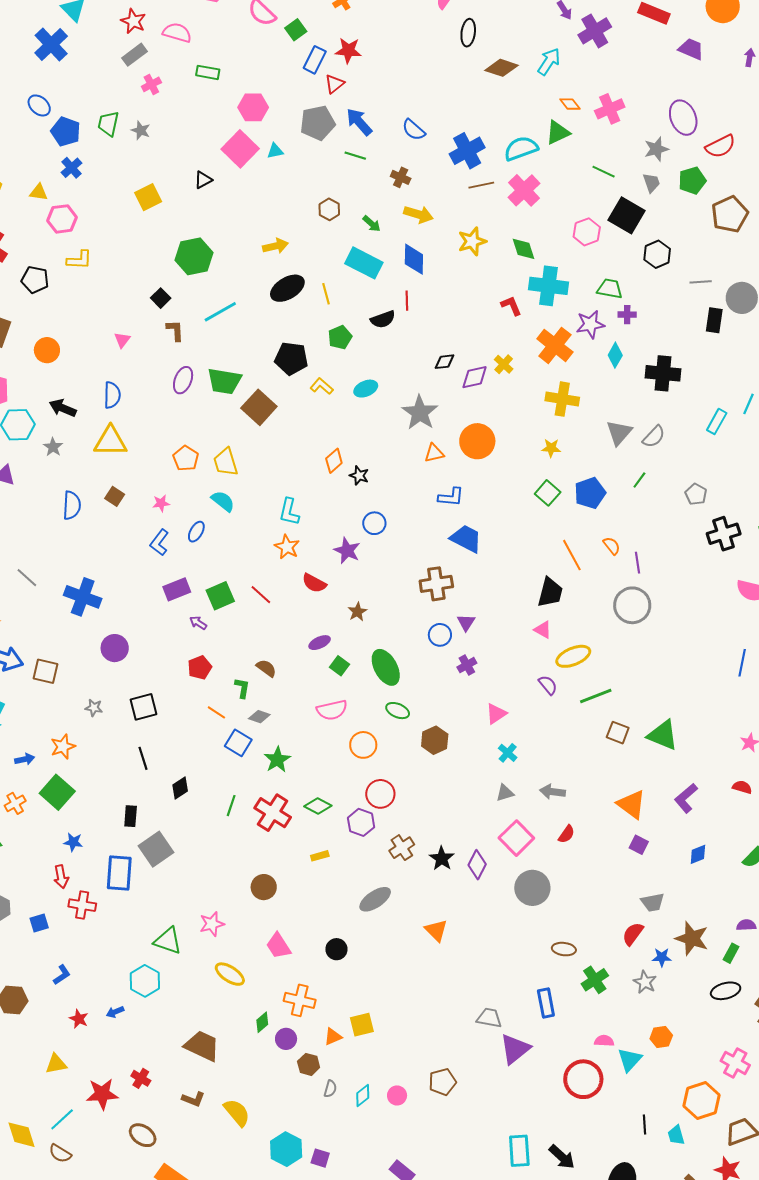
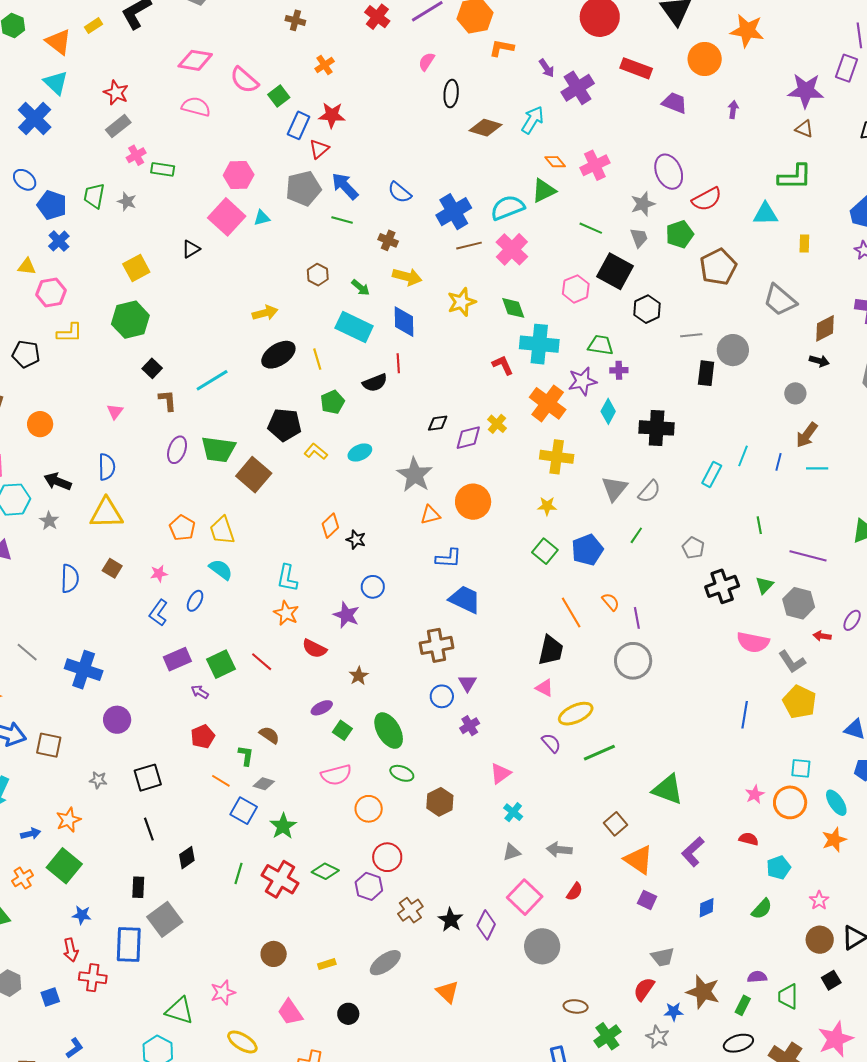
pink semicircle: (177, 33) -> (196, 107), moved
green rectangle: (208, 72) -> (163, 169), moved
green hexagon: (194, 256) -> (130, 320), moved
brown square: (618, 733) -> (615, 824), moved, turned 30
yellow rectangle: (320, 856) -> (327, 964), moved

